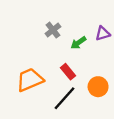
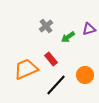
red rectangle: (68, 72) -> (51, 59), moved

